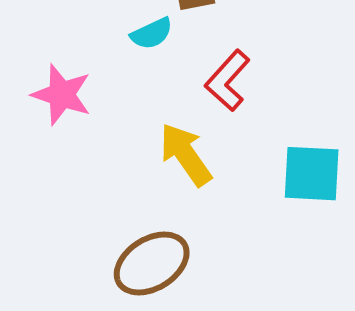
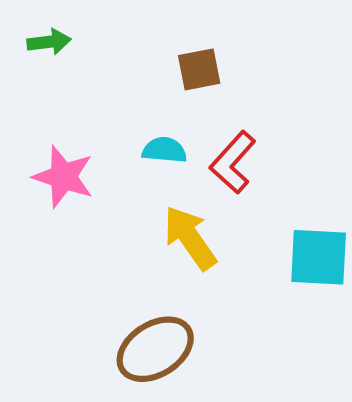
cyan semicircle: (152, 34) -> (164, 150), moved, turned -150

